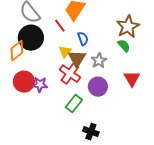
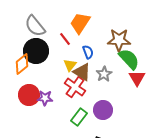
brown star: (128, 27) -> (119, 40), moved, turned 30
green semicircle: (124, 46) -> (129, 59), size x1.6
brown triangle: (77, 59) -> (82, 72), turned -30
red triangle: (132, 79) -> (137, 78), moved
purple circle: (98, 87) -> (103, 110), moved

